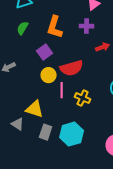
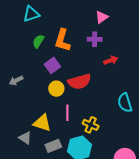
green semicircle: (23, 28) -> (38, 41), moved
pink line: (62, 90) -> (67, 113), moved
yellow cross: (83, 98) -> (91, 125), moved
gray rectangle: (46, 132) -> (53, 146), turned 49

